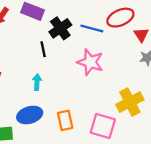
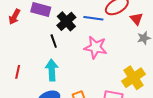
cyan arrow: (37, 82) -> (52, 70), size x1.5

